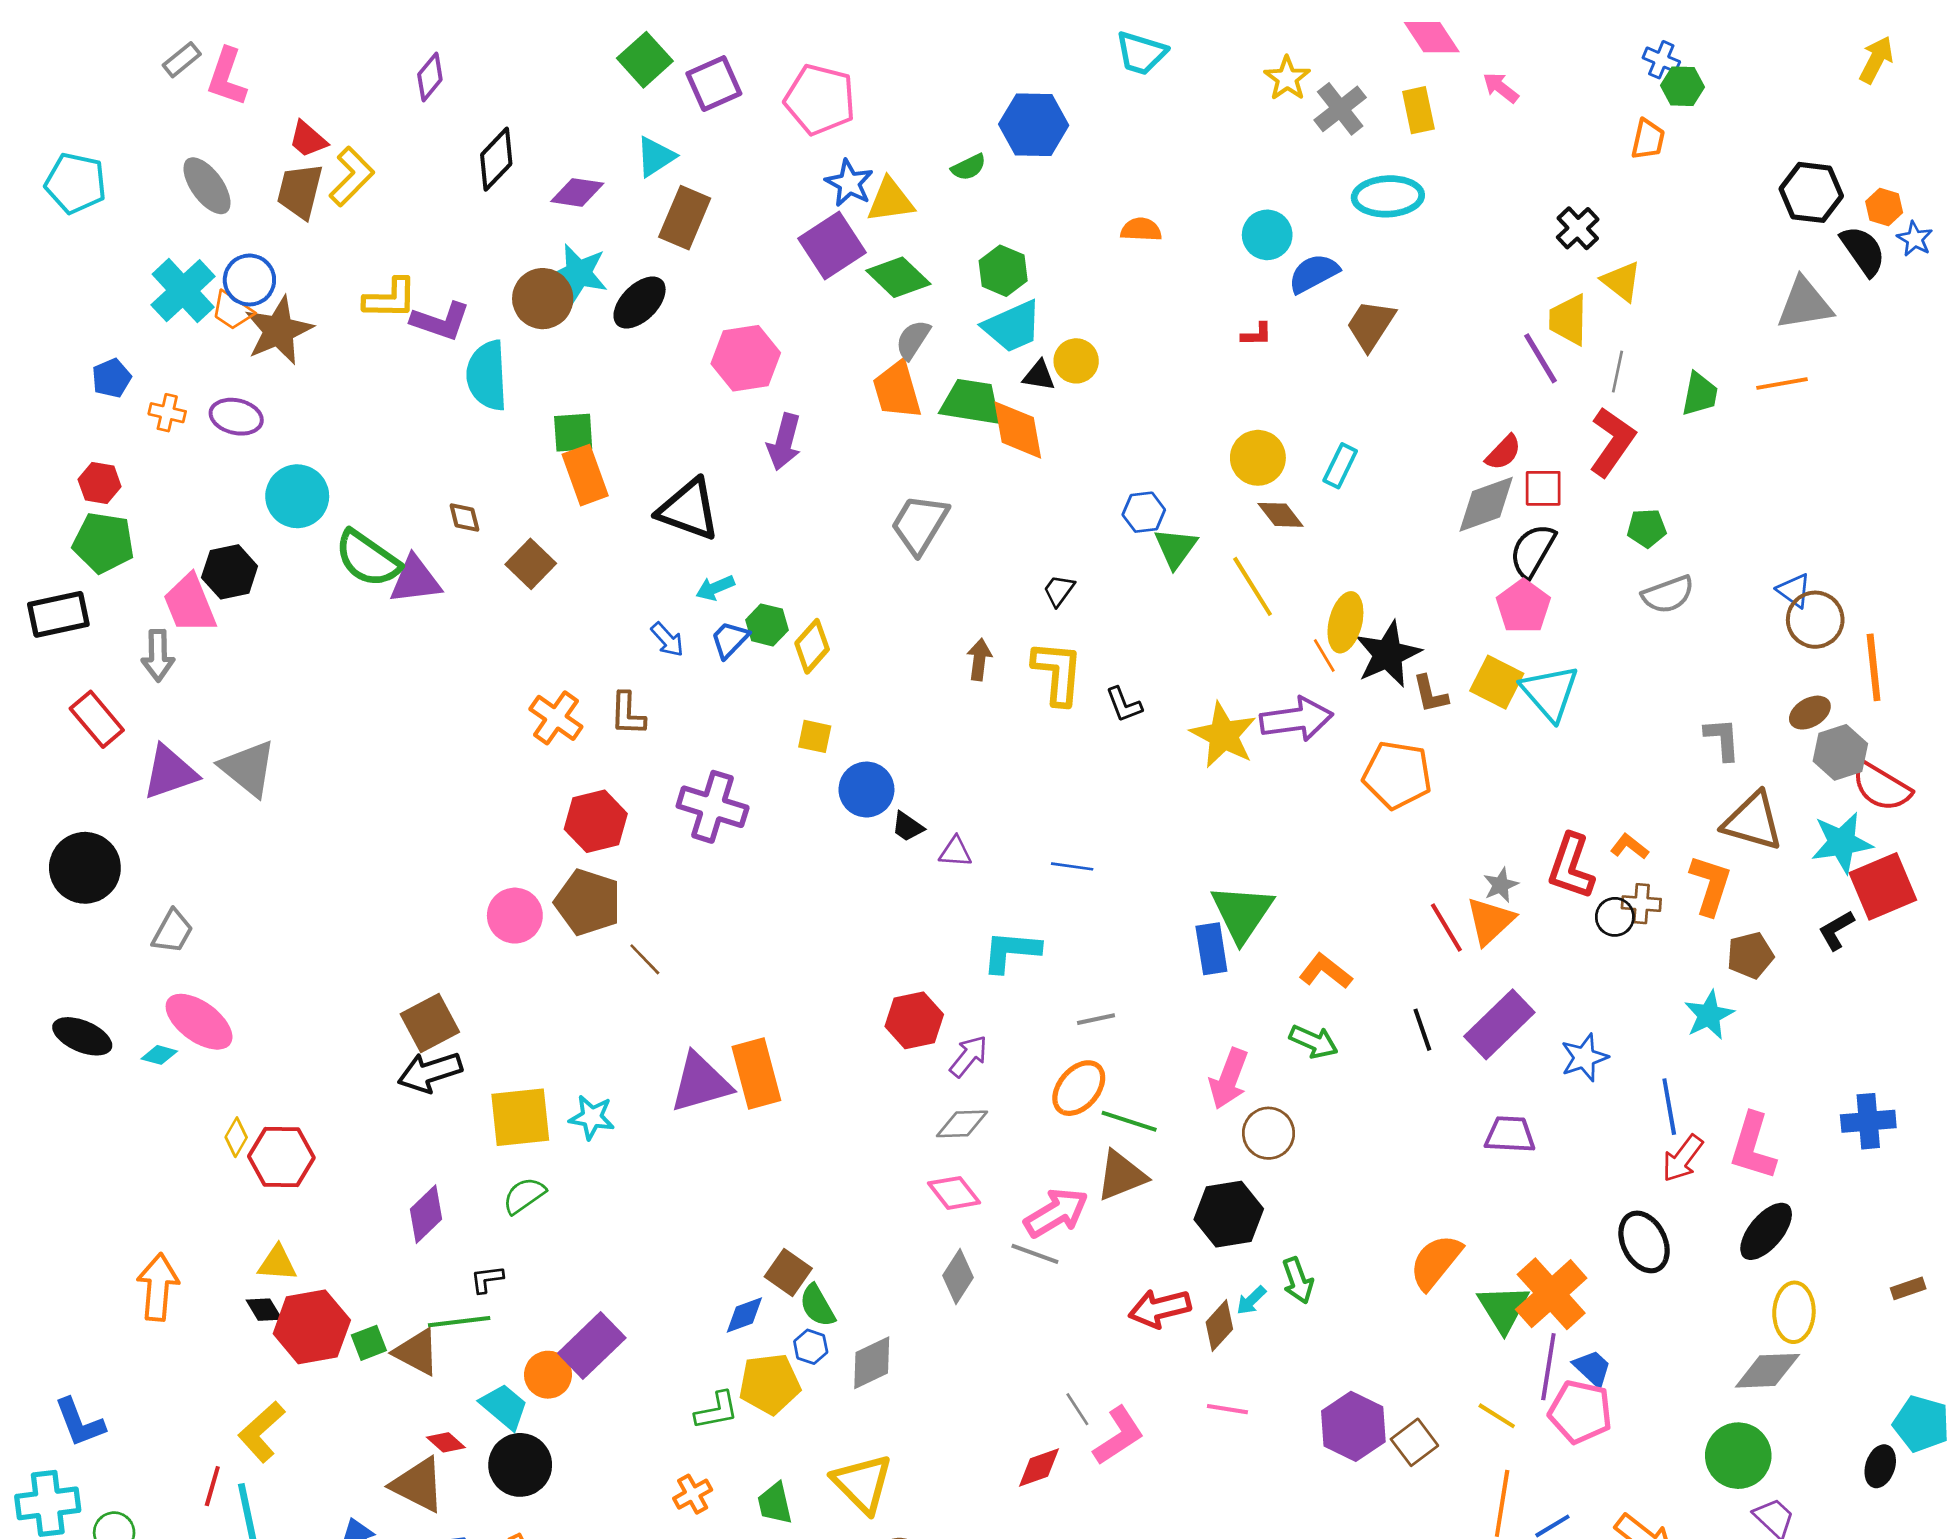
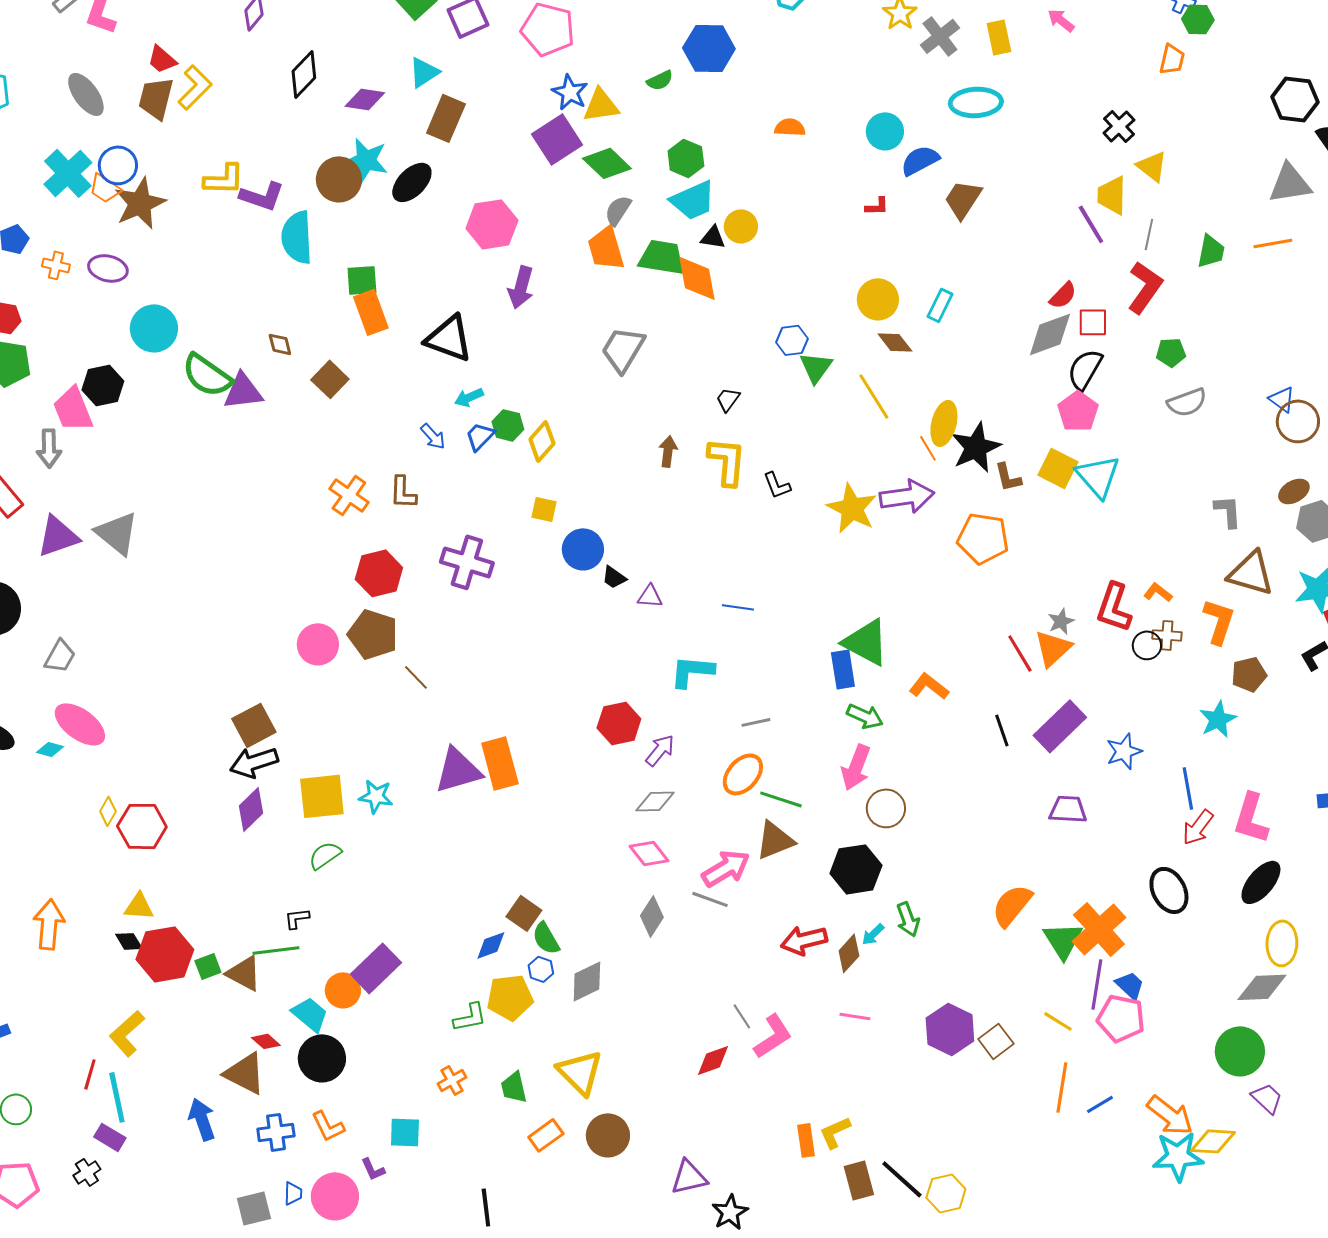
green triangle: (1242, 913) -> (866, 642), turned -36
green arrow: (1314, 1042) -> (865, 716), moved
purple diamond: (426, 1214) -> (251, 809), moved

